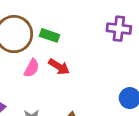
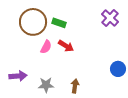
purple cross: (119, 29) -> (110, 18), turned 36

